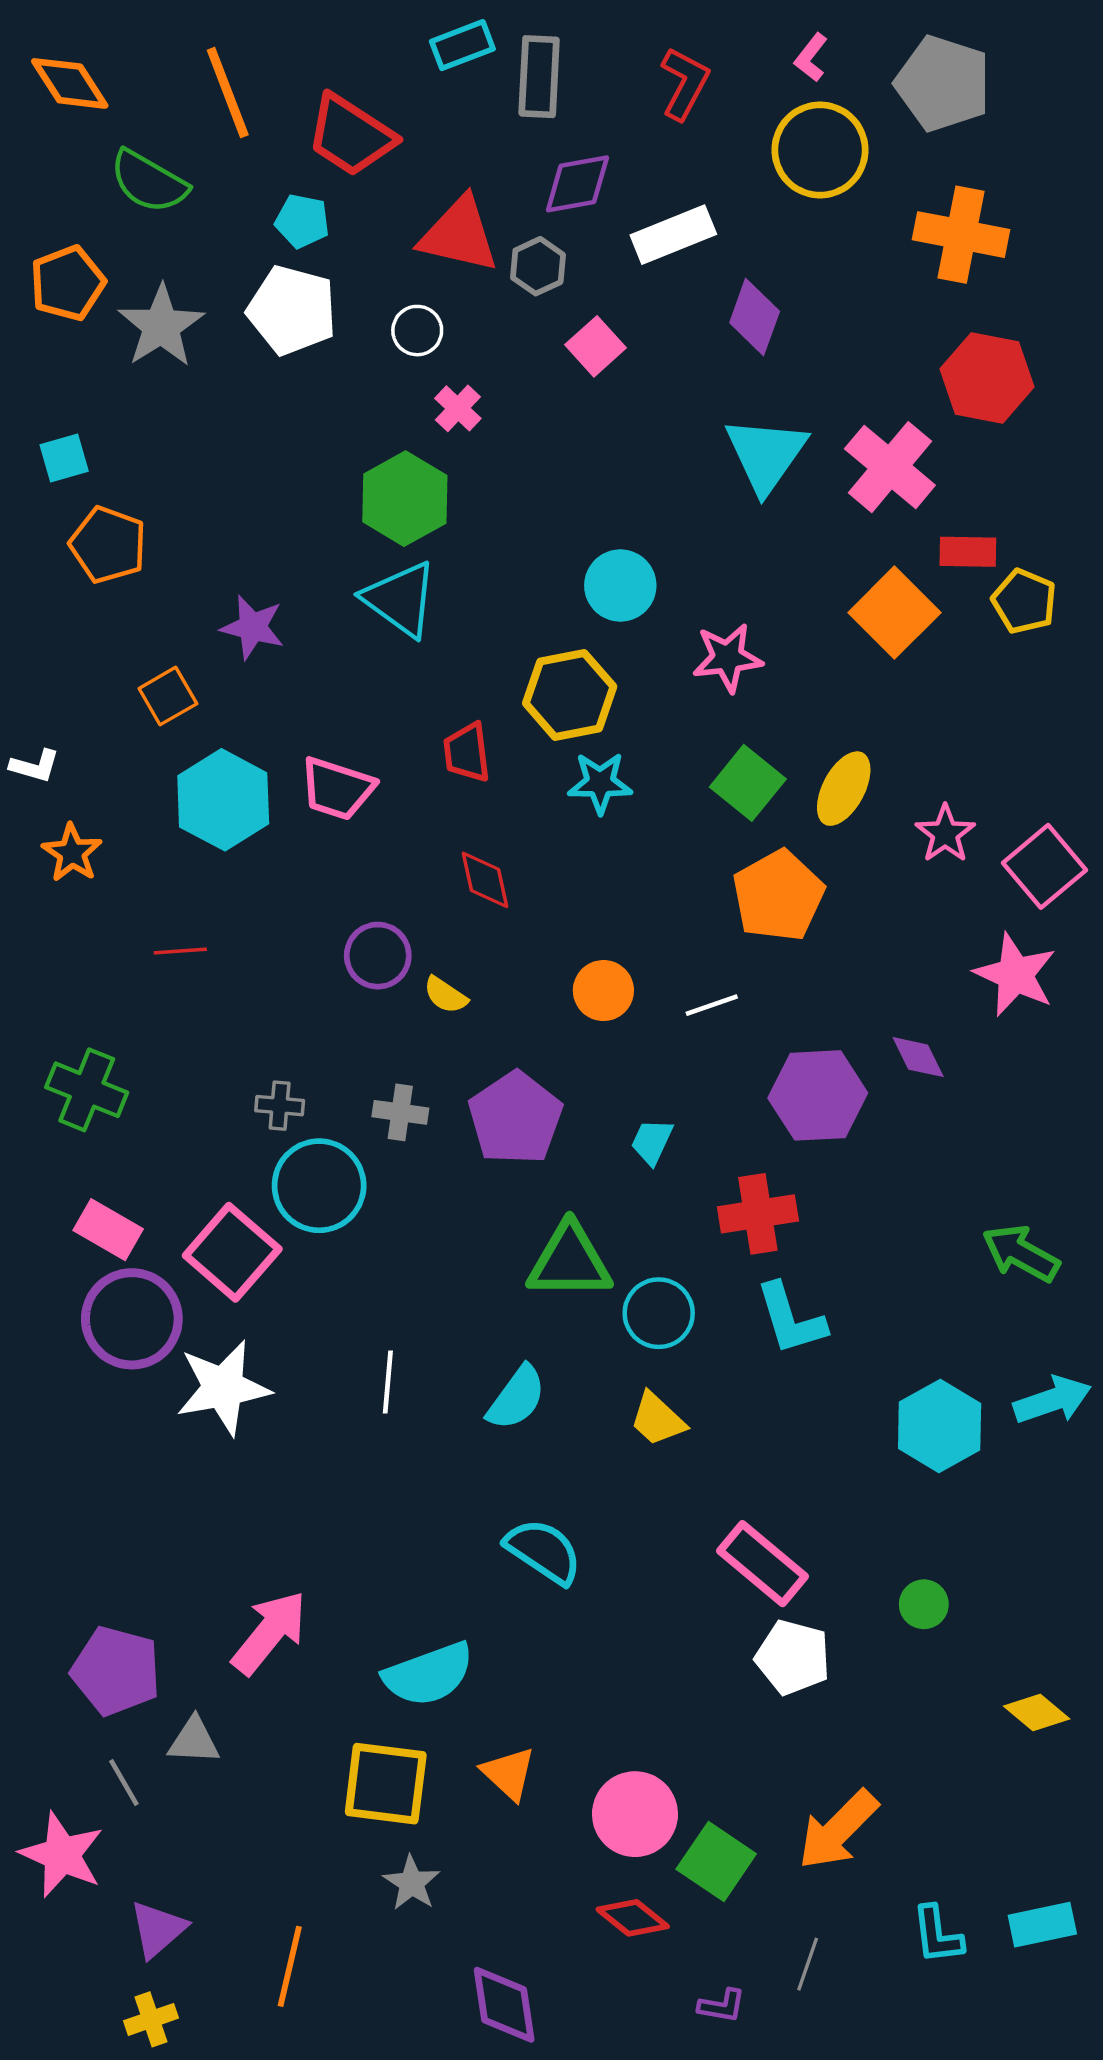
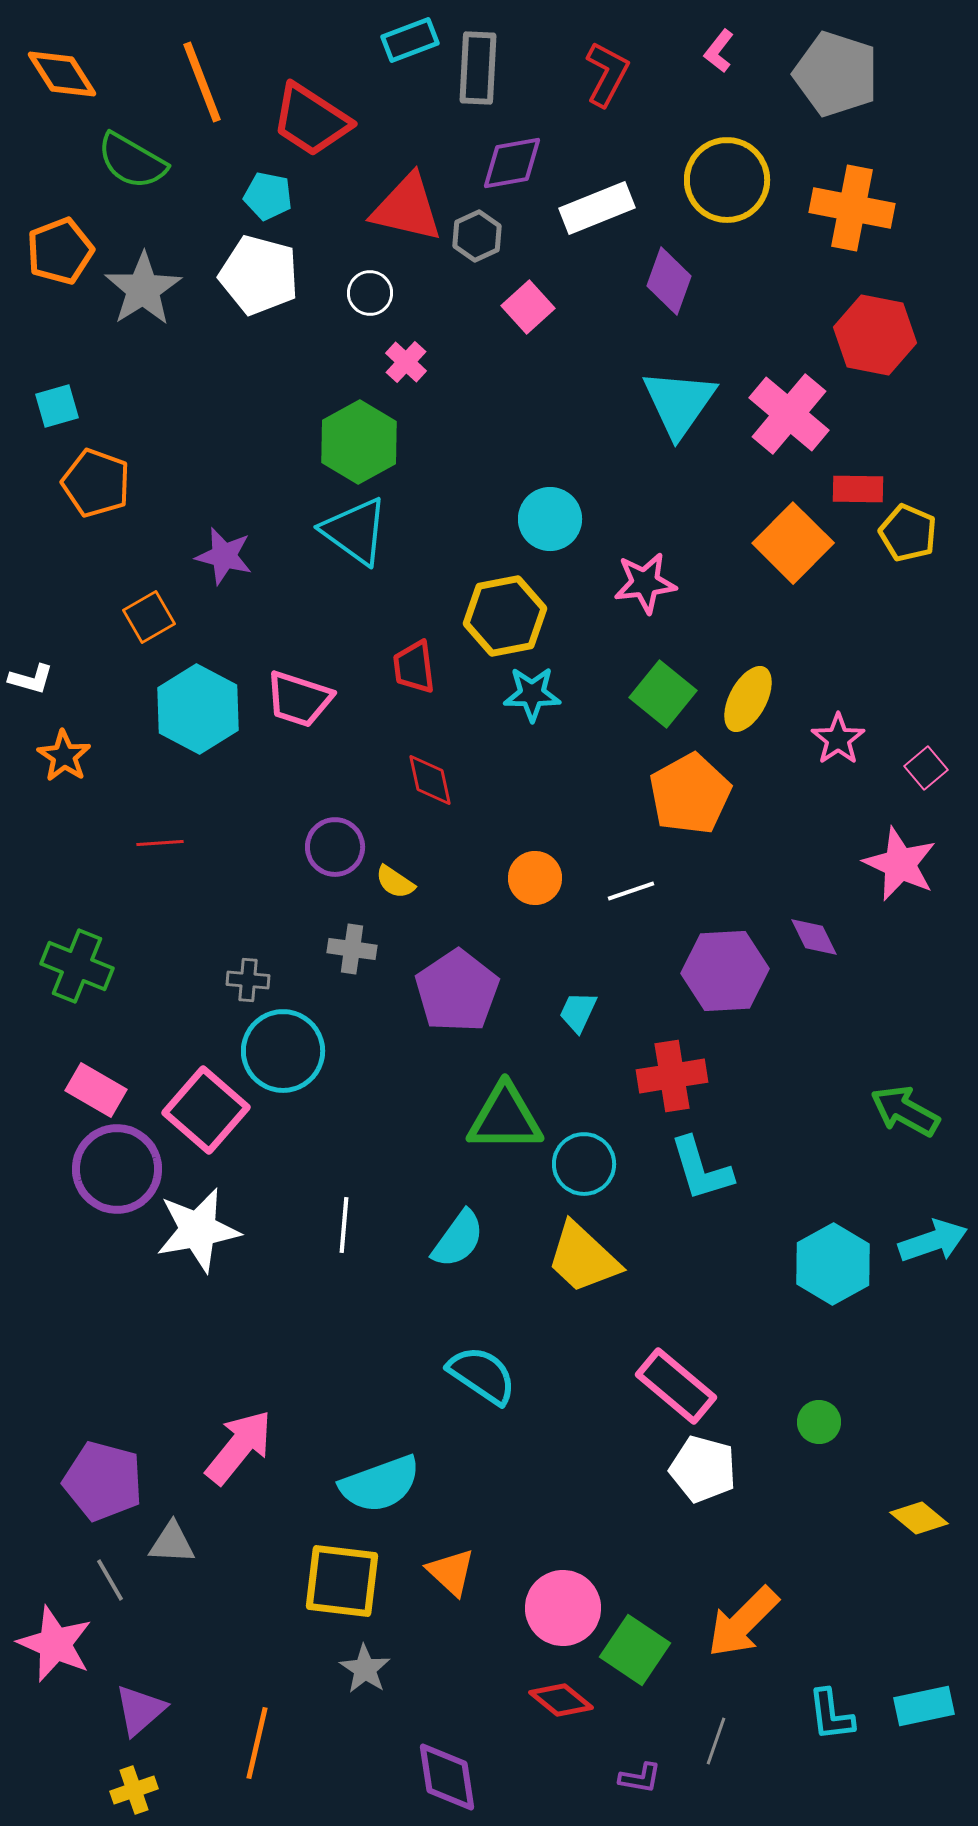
yellow circle: (820, 150) -> (727, 180), moved
pink square: (1045, 866) -> (926, 768), size x0.6
gray cross: (400, 1112) -> (352, 949), moved
yellow trapezoid: (658, 1419) -> (583, 1258), size x1.5

